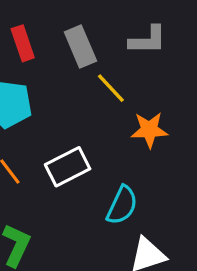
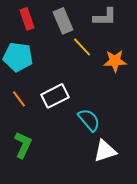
orange star: (149, 130) -> (115, 61), moved
cyan semicircle: (122, 205) -> (89, 120), turned -65

